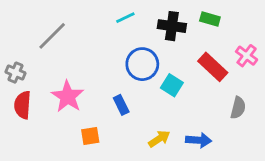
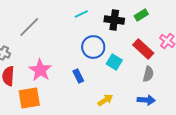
green rectangle: (210, 19) -> (141, 15), turned -48
gray semicircle: (238, 108) -> (148, 74), moved
orange square: (90, 136) -> (29, 98), moved, size x1.6
blue arrow: (199, 140) -> (146, 100), moved

